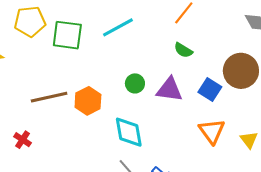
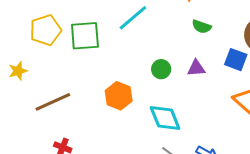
purple triangle: (169, 90) -> (196, 68), size x0.7
brown line: (49, 97) -> (53, 102), moved

